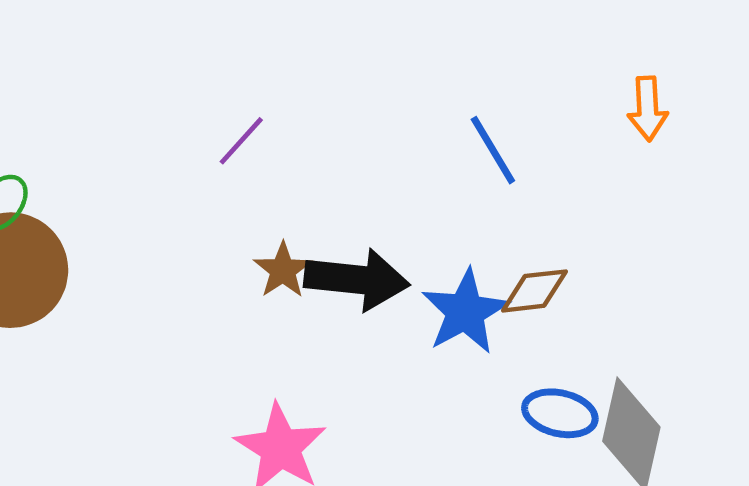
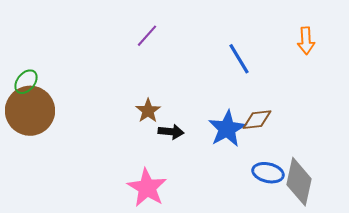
purple line: (241, 141) -> (147, 36), moved
black arrow: (357, 279) -> (171, 132), moved, size x0.6

